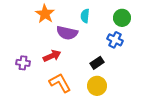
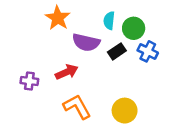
green circle: (122, 18) -> (134, 28), moved
black rectangle: (97, 63) -> (117, 51), moved

